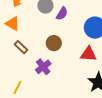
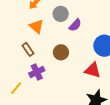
orange triangle: (13, 24) -> (36, 26), moved
purple cross: (43, 67) -> (37, 72), moved

